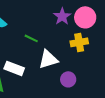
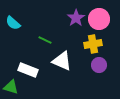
white triangle: (48, 59) -> (62, 61), turned 40
purple circle: (68, 79) -> (99, 65), moved

